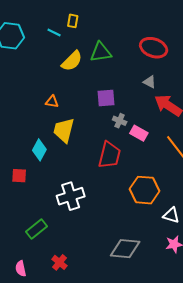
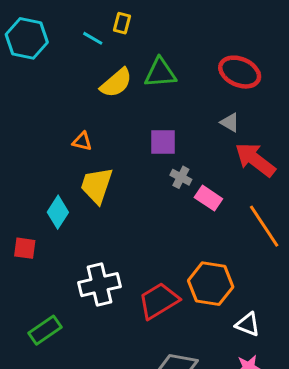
red trapezoid: (110, 155) -> (159, 301), moved, turned -140

